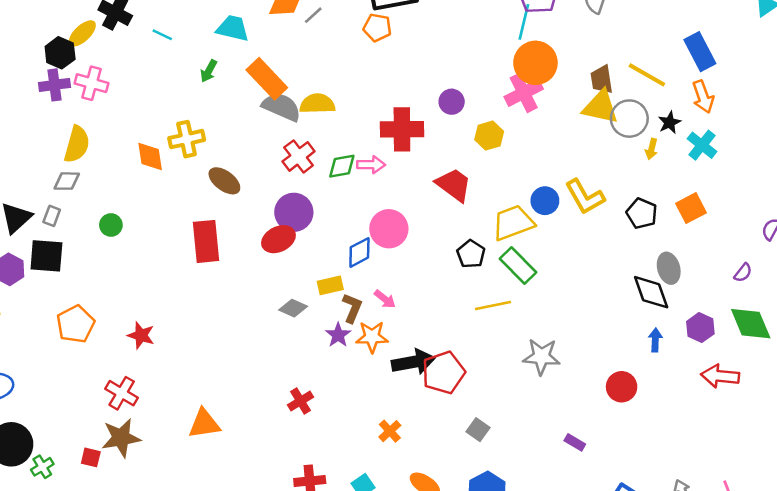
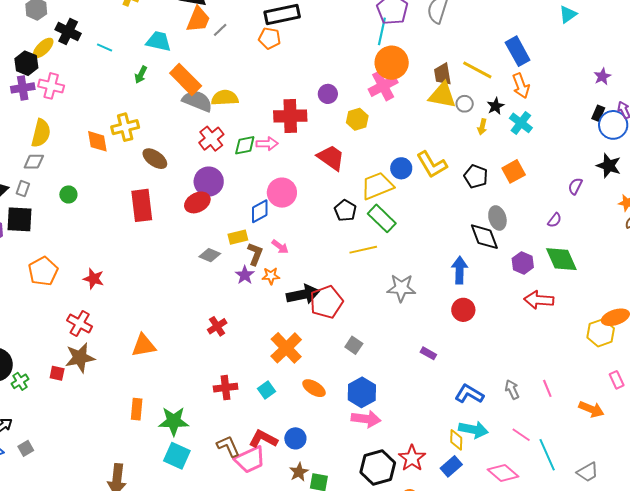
gray circle: (629, 119) -> (465, 104), size x0.6
orange star: (372, 337) -> (271, 276), size x0.7
blue arrow: (655, 340) -> (460, 270), moved, size x1.5
orange cross: (390, 431) -> (286, 348), size x1.8

